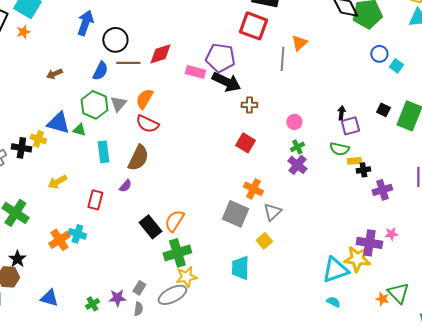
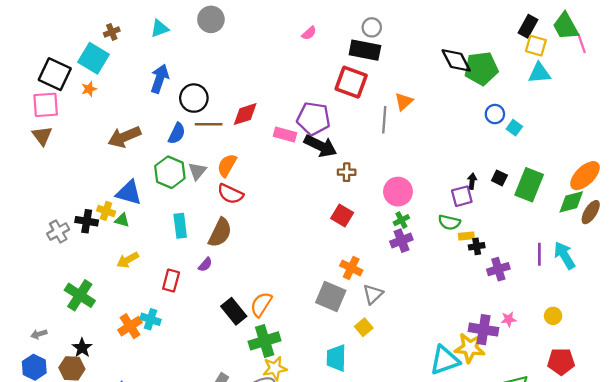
brown arrow: (54, 74) -> (124, 137), size x1.8
black arrow: (341, 113) -> (472, 181), moved
pink circle: (294, 122) -> (398, 192), size x1.6
green triangle: (79, 130) -> (122, 220), moved
purple cross: (297, 165) -> (401, 241), turned 30

